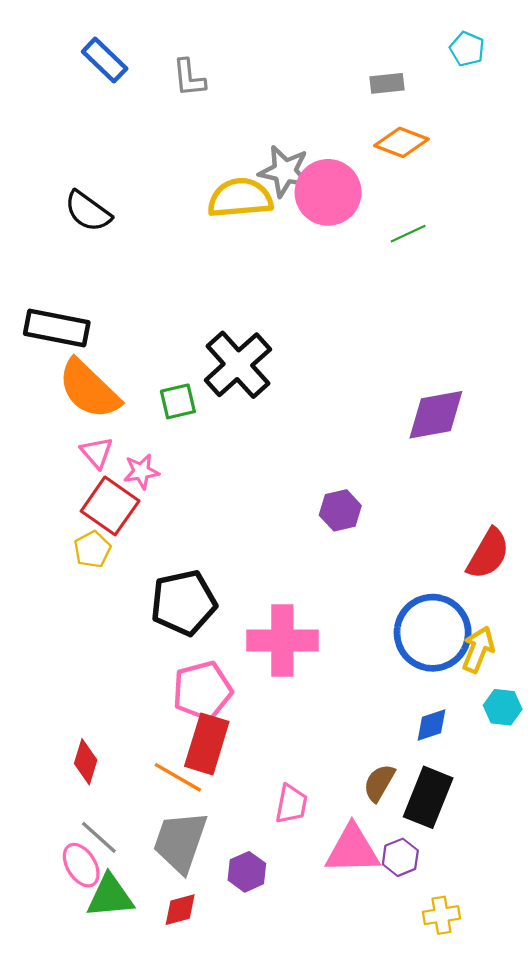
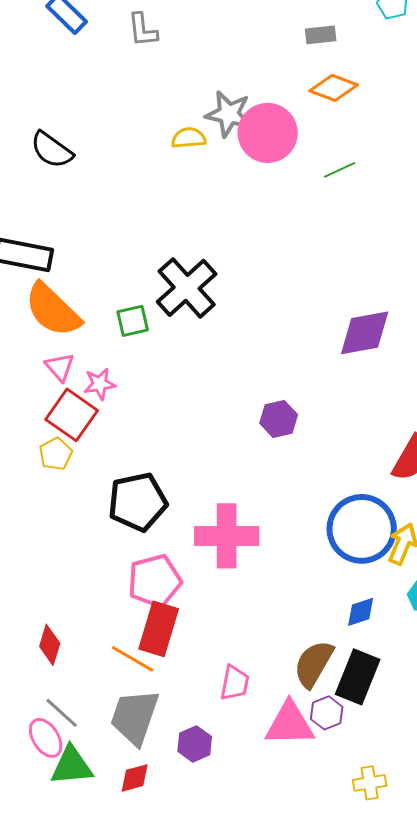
yellow semicircle: (240, 198) -> (189, 138), size x0.6
brown semicircle: (379, 783) -> (314, 664), size x1.4
purple hexagon: (400, 857) -> (327, 713), moved

